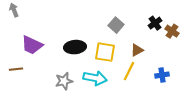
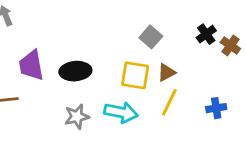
purple trapezoid: (32, 45) -> (31, 65), turned 55
black ellipse: (75, 47) -> (75, 71), moved
brown triangle: (137, 50) -> (166, 73), moved

